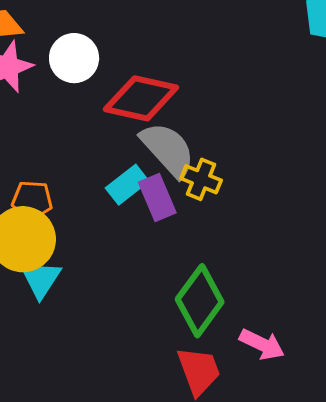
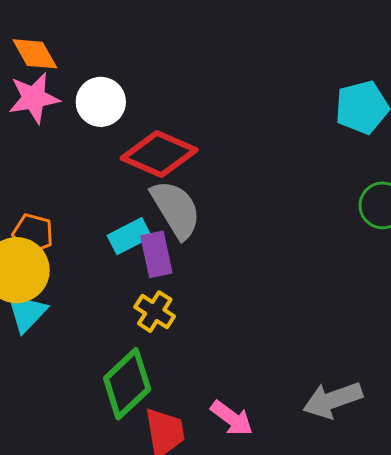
yellow cross: (201, 179) -> (155, 312), moved
green diamond: (200, 301) -> (127, 384), moved

